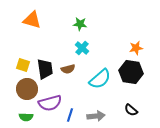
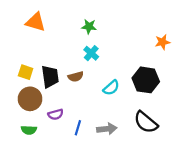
orange star: (136, 48) -> (162, 42), moved
cyan semicircle: (100, 79) -> (111, 88), size x0.7
purple semicircle: (50, 103) -> (56, 114), size x0.6
black semicircle: (131, 110) -> (146, 122), size x1.6

